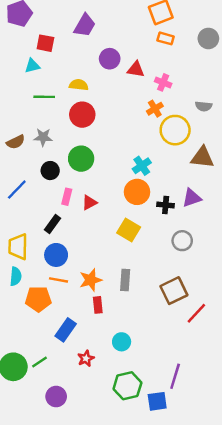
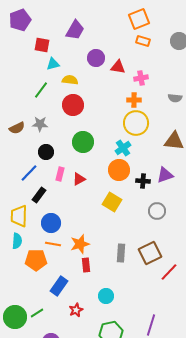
cyan triangle: (32, 66) -> (53, 64), moved
pink cross: (163, 82) -> (141, 78), turned -32
green line: (44, 97) -> (41, 90), turned -54
orange cross: (155, 109) -> (134, 100), turned 32
yellow circle: (175, 130) -> (136, 123), moved
green circle: (81, 159) -> (83, 142), moved
blue line: (17, 190) -> (29, 173), moved
black rectangle: (53, 224) -> (39, 195), moved
gray rectangle: (125, 280) -> (121, 253), moved

